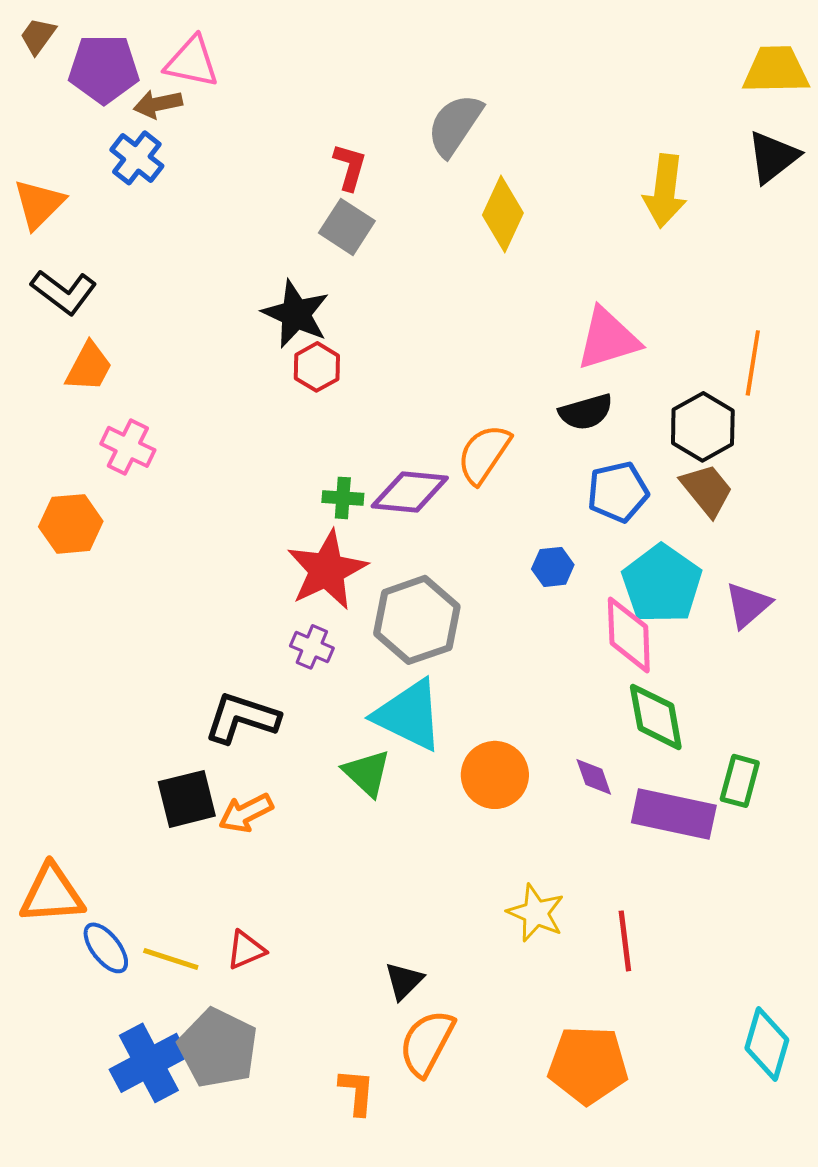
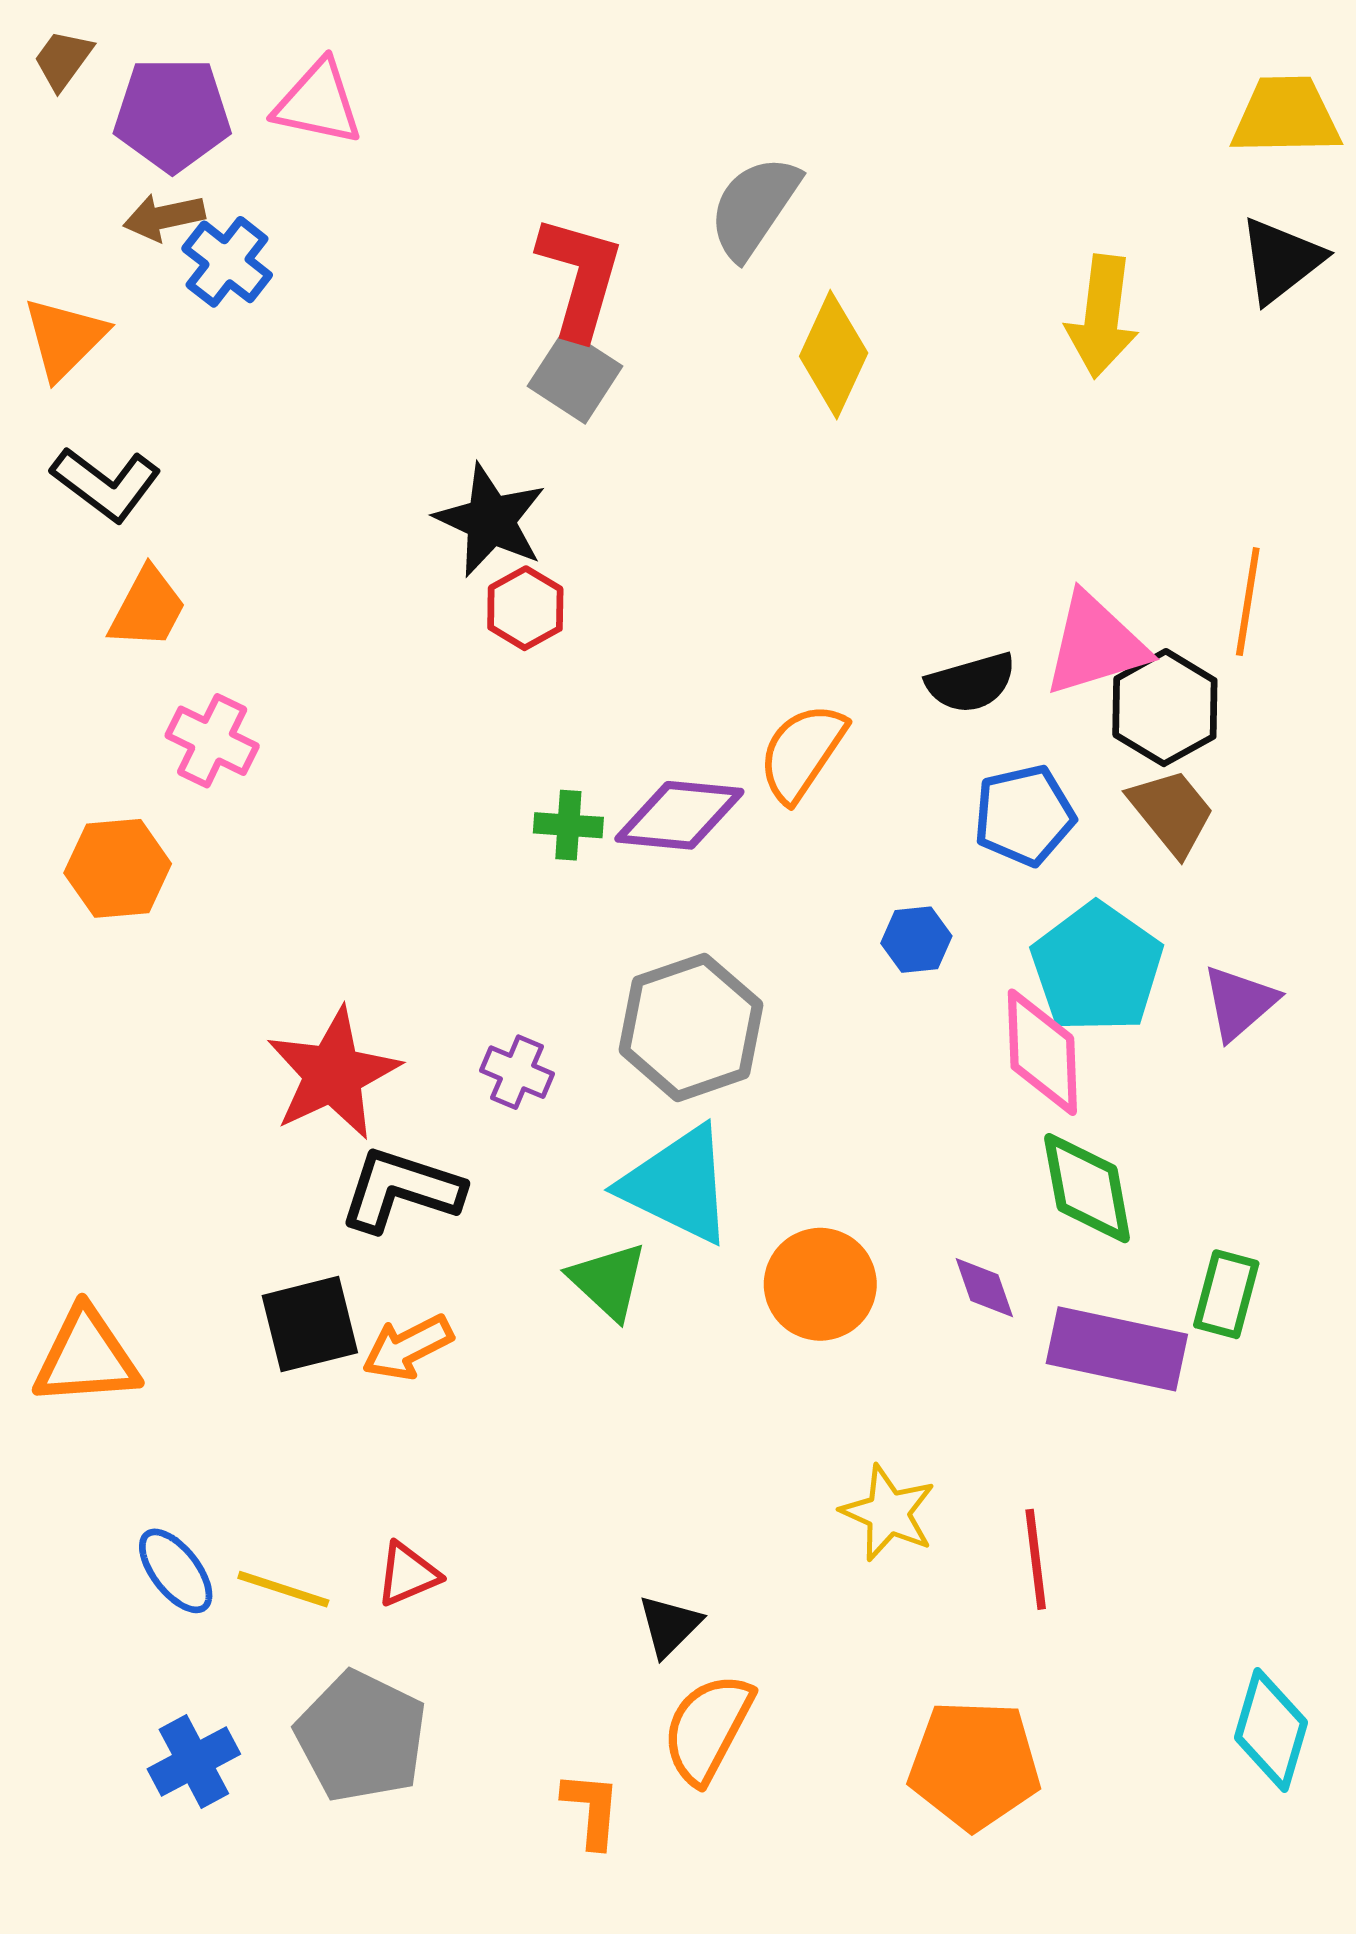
brown arrow: (158, 104) -> (164, 217), moved
red L-shape: (350, 167) -> (580, 277), size x1.6
pink triangle: (608, 339) -> (1095, 645), moved
red star: (327, 570) -> (333, 1074), moved
orange triangle: (52, 894) -> (86, 1357), moved
blue cross: (149, 1063) -> (194, 1761), moved, size x0.7

